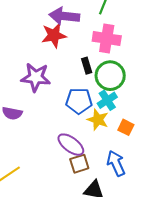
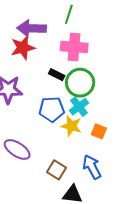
black rectangle: (87, 66) -> (57, 75), turned -42
purple ellipse: (71, 145) -> (17, 150), moved
brown square: (79, 164) -> (56, 170), turned -36

